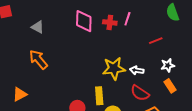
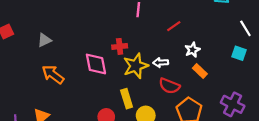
pink diamond: (84, 21) -> (96, 64), moved
red cross: (110, 22) -> (120, 46), moved
gray triangle: (38, 27) -> (44, 40), turned -40

